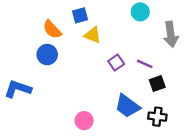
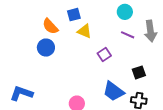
purple line: (145, 64) -> (128, 35), moved
blue L-shape: (18, 89) -> (21, 93), moved

